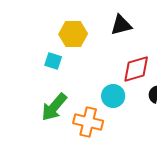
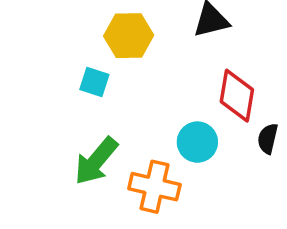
red diamond: (136, 69) -> (237, 96), turned -64

